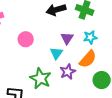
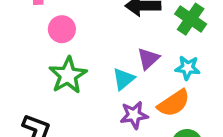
pink circle: (26, 39) -> (62, 29), moved
green star: (40, 78) -> (68, 75), moved

